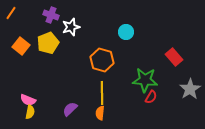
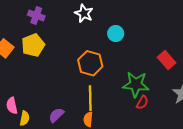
white star: (71, 27) -> (84, 13), moved, turned -30
pink semicircle: (28, 100) -> (12, 106), turned 56
yellow semicircle: (30, 112) -> (25, 118), moved

